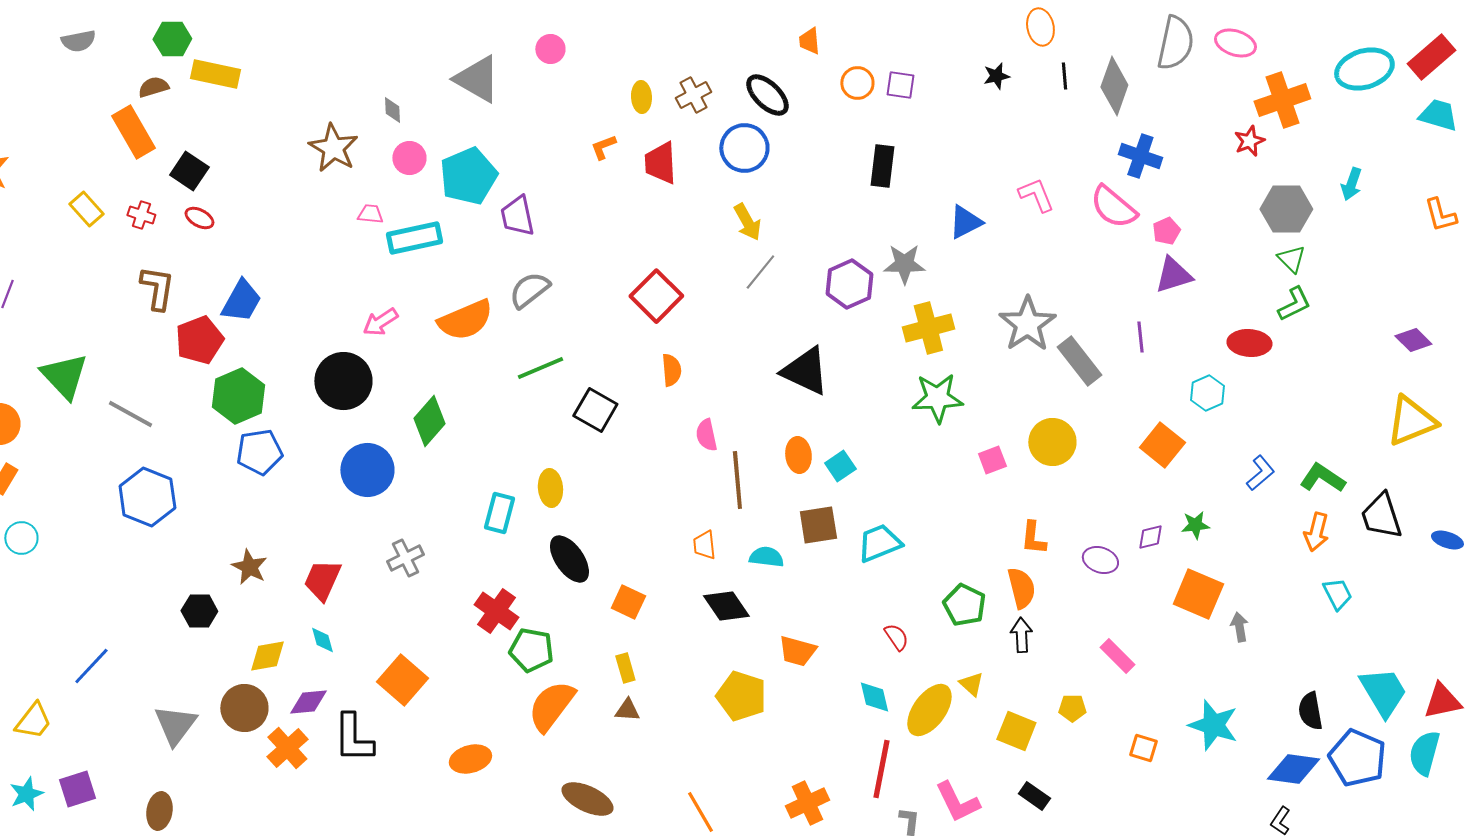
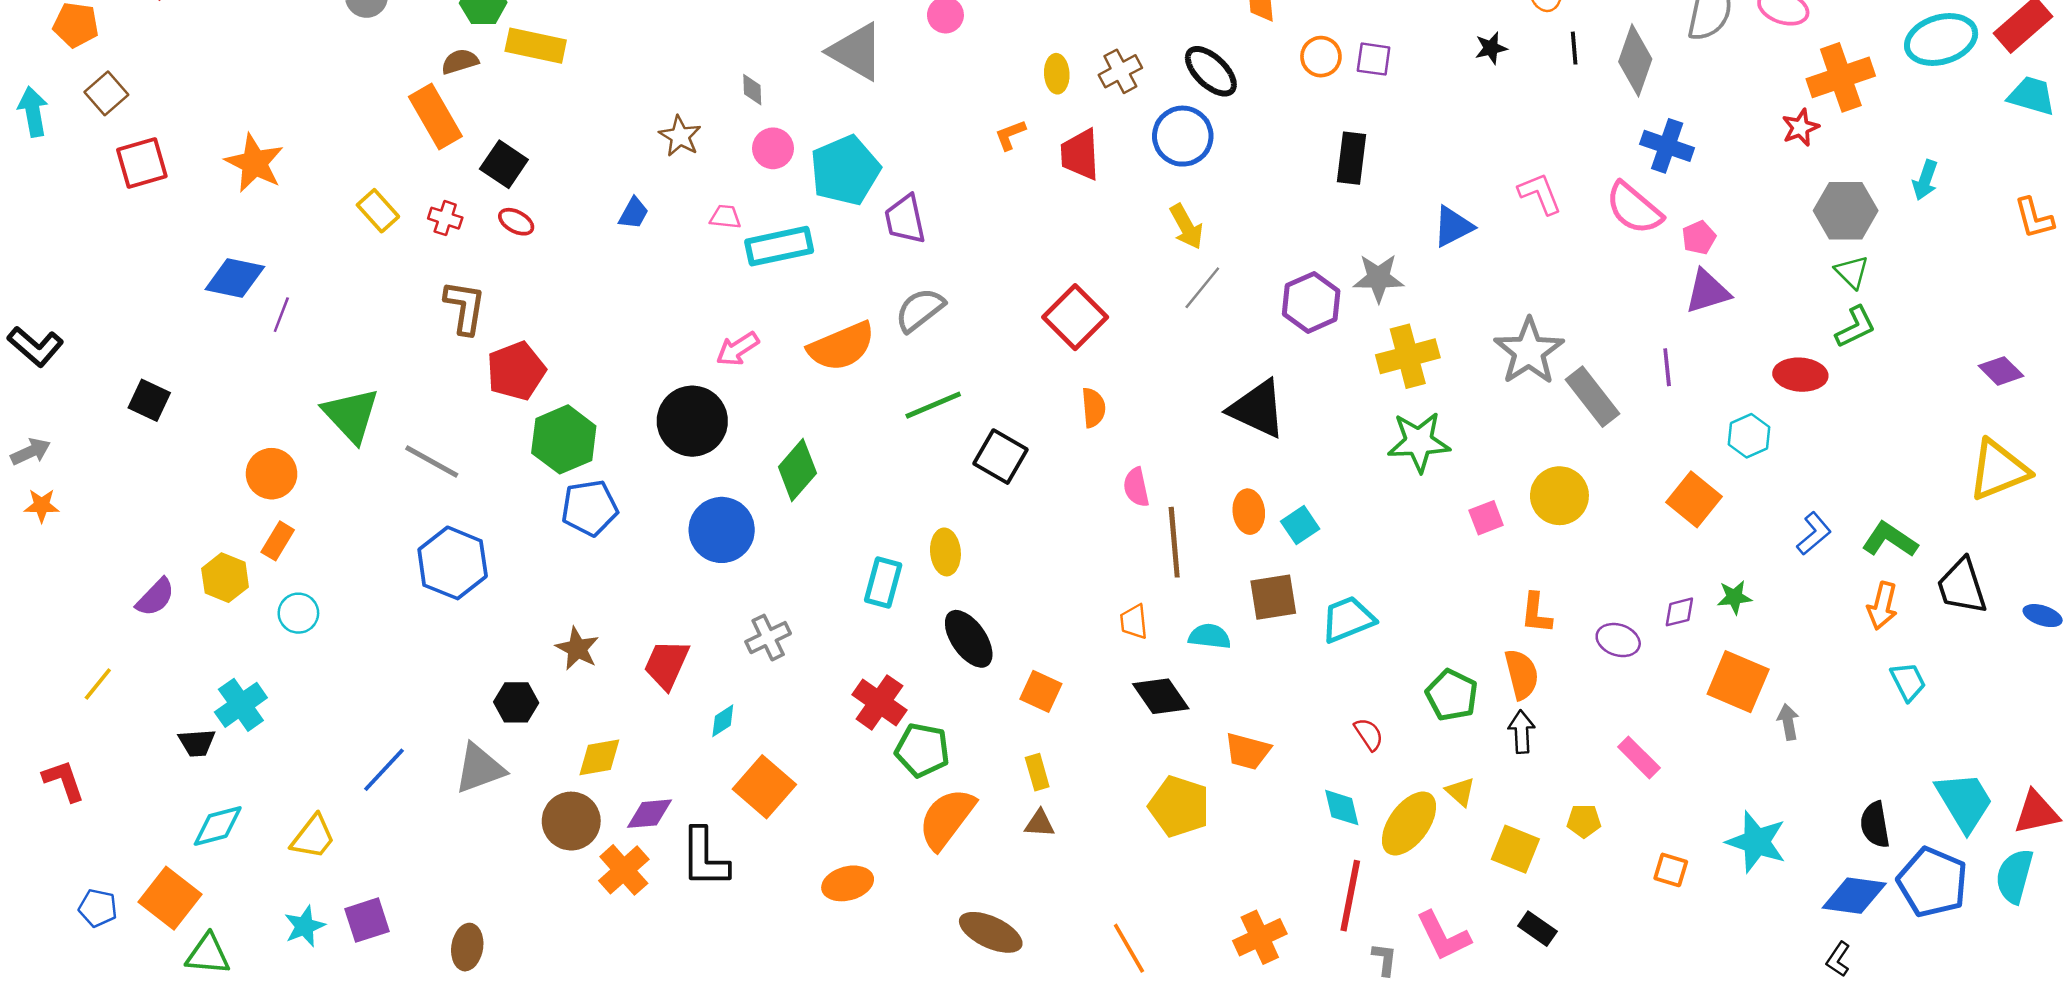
brown star: (333, 148) -> (680, 136), size x0.7
blue trapezoid: (241, 301) -> (634, 213), moved, size x0.6
cyan diamond: (322, 640) -> (723, 721), moved, turned 72
gray triangle: (175, 725) -> (479, 768), moved, turned 33

